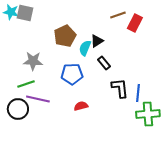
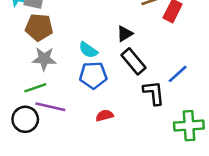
brown pentagon: (65, 36) -> (39, 27), moved, turned 30
cyan semicircle: (85, 48) -> (88, 50), moved, turned -77
black rectangle: (104, 63) -> (134, 61), size x1.5
blue line: (138, 93) -> (178, 74), moved, turned 42

